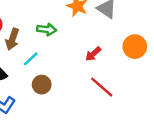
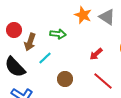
brown circle: (42, 85) -> (65, 79), moved

